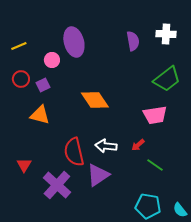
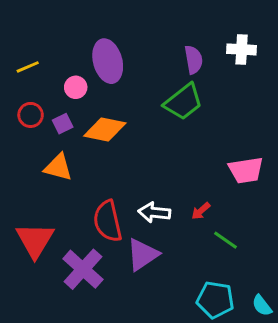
green trapezoid: (167, 79) -> (183, 102), moved
orange diamond: (95, 100) -> (105, 129), moved, turned -44
pink trapezoid: (155, 115) -> (246, 170), moved
red triangle: (24, 165) -> (35, 240), size x1.8

